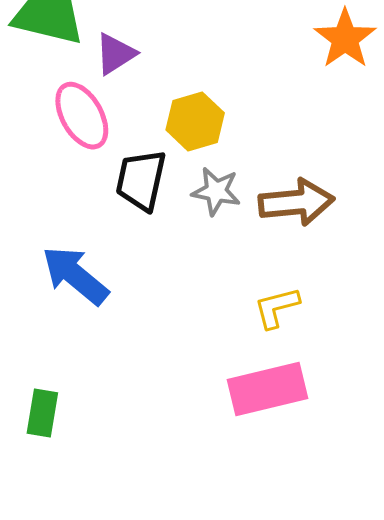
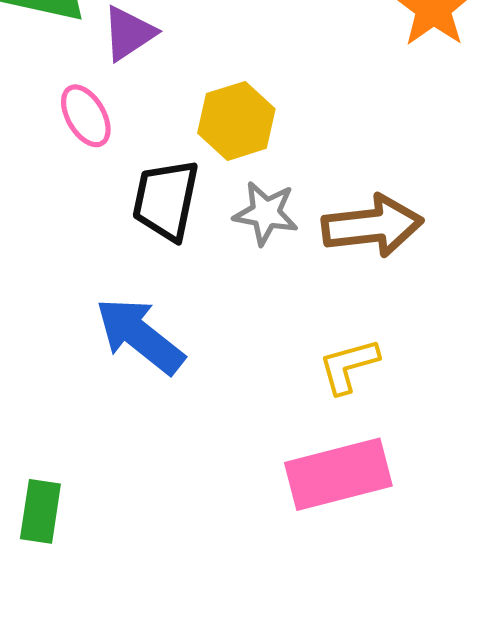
pink ellipse: (82, 116) -> (86, 116), size x0.7
blue arrow: (75, 275) -> (140, 336), moved

